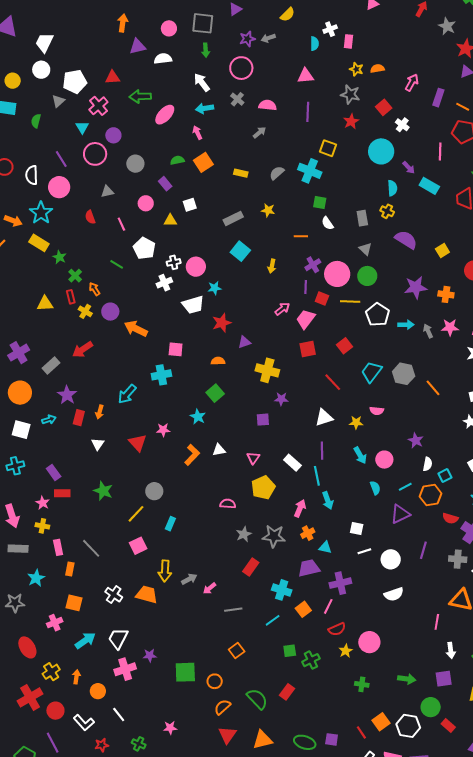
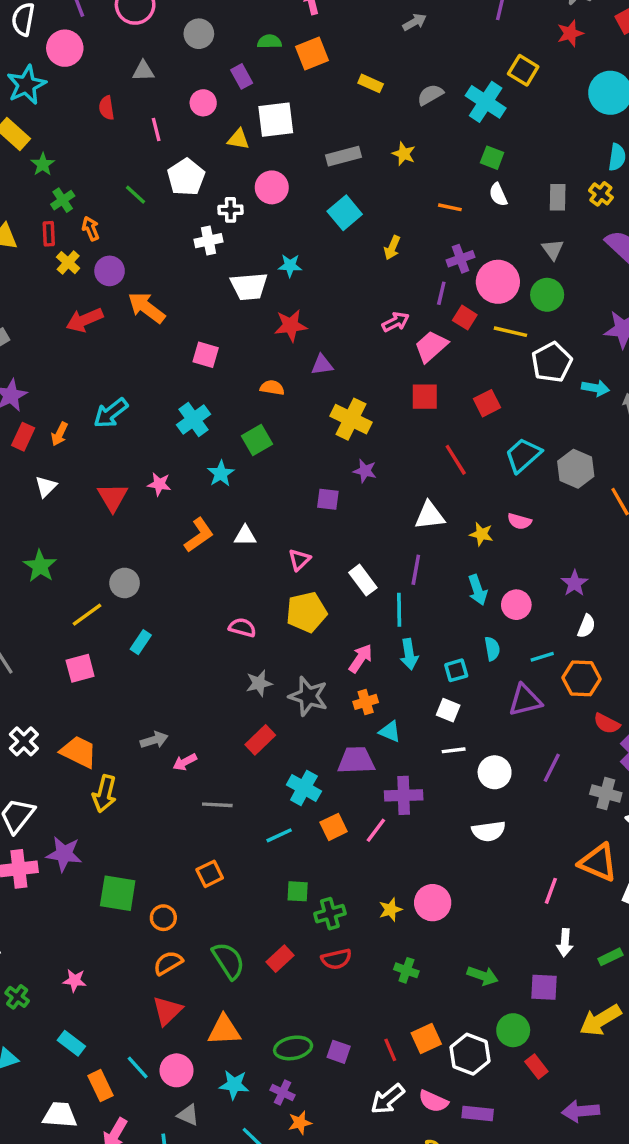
white square: (190, 205) -> (276, 120), size x1.6
pink circle: (196, 267) -> (272, 187), moved
red arrow: (83, 349) -> (85, 320), moved
cyan cross: (161, 375) -> (194, 420), moved, turned -36
cyan square: (445, 476) -> (456, 670), moved
yellow arrow: (165, 571) -> (105, 794), moved
red semicircle: (337, 629) -> (336, 959), moved
purple star: (150, 655) -> (64, 854), size x1.5
green ellipse: (305, 742) -> (293, 1048), turned -40

